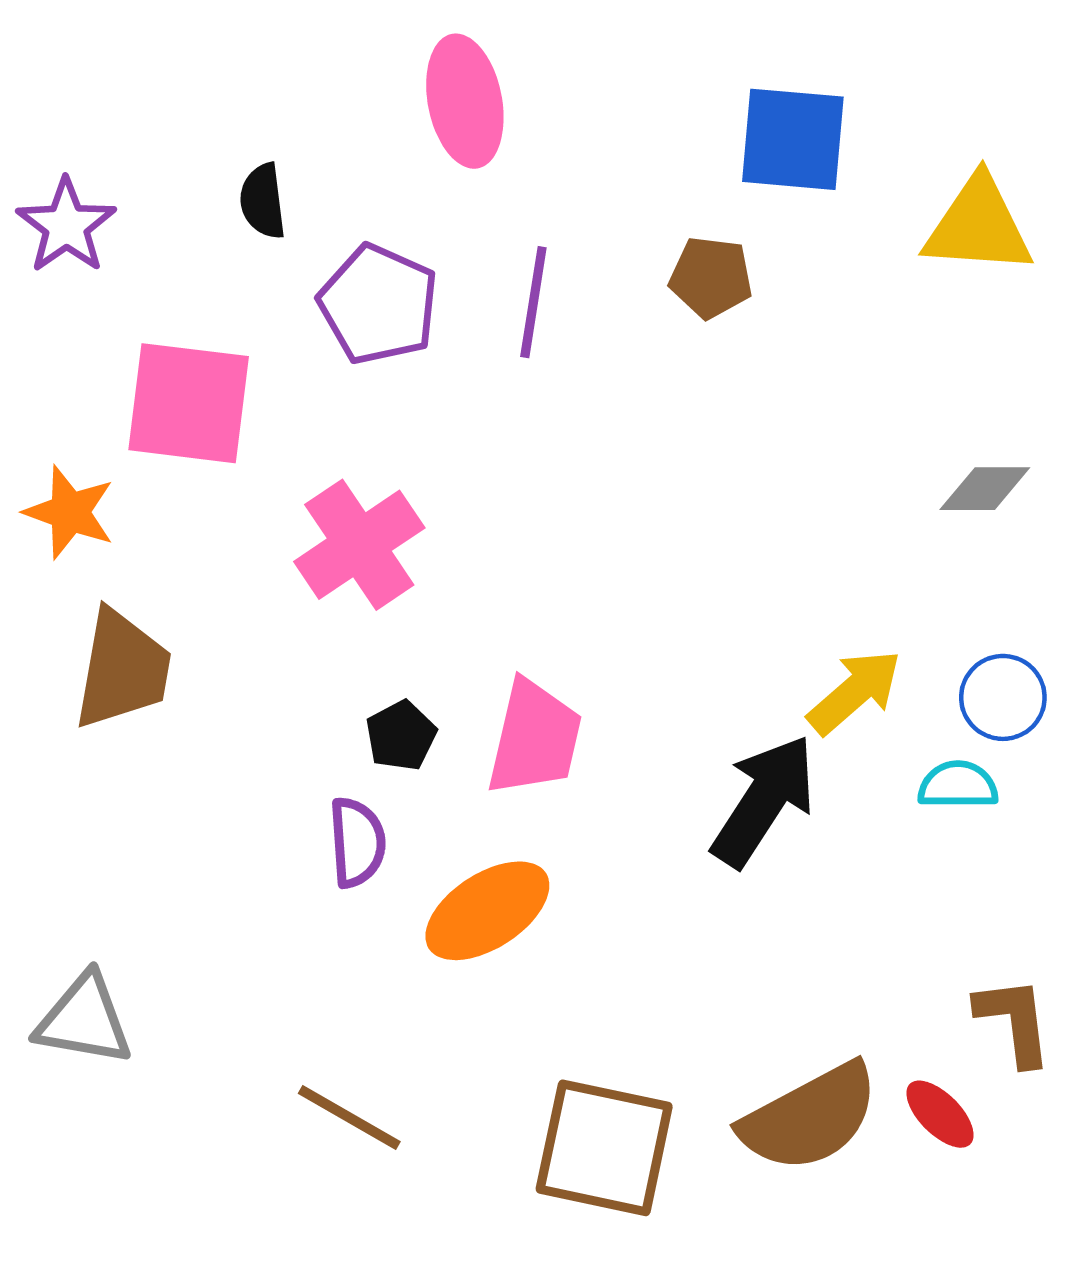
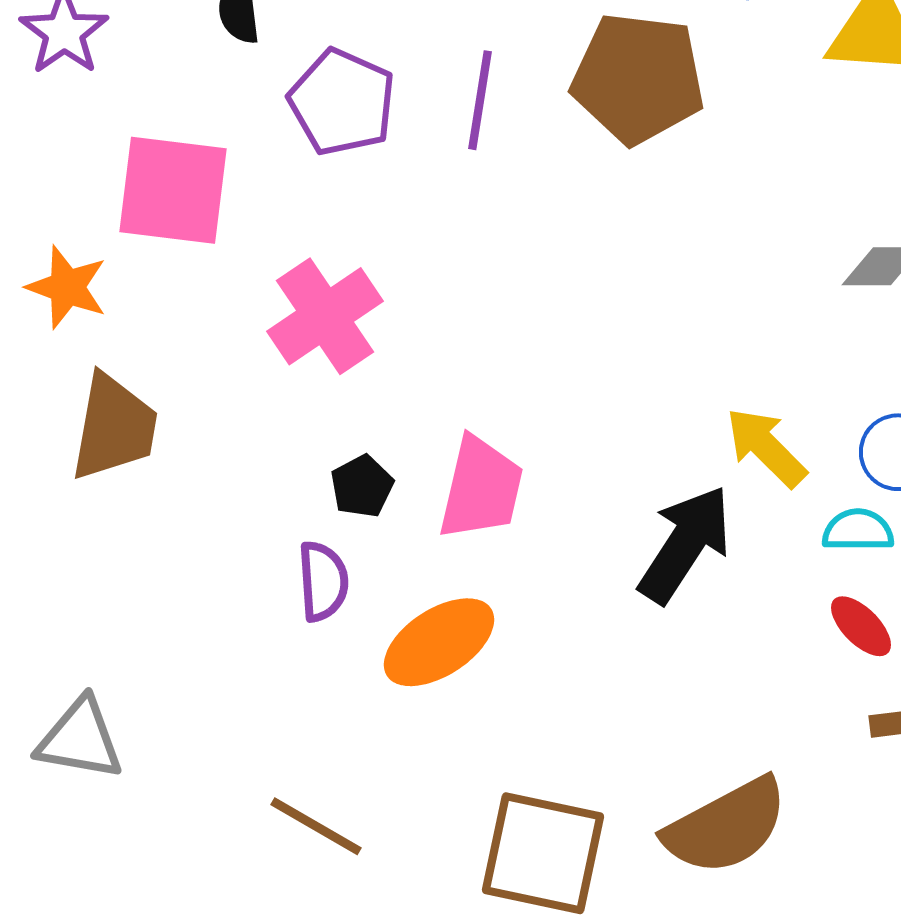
brown pentagon: (711, 277) -> (638, 78), size x1.8
yellow arrow: (855, 692) -> (766, 447), turned -94
red ellipse: (940, 1114) -> (861, 626), moved

